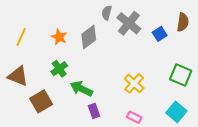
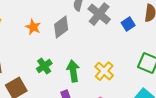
green cross: (59, 69) -> (44, 66), moved
green arrow: (81, 89) -> (73, 71), moved, turned 55

